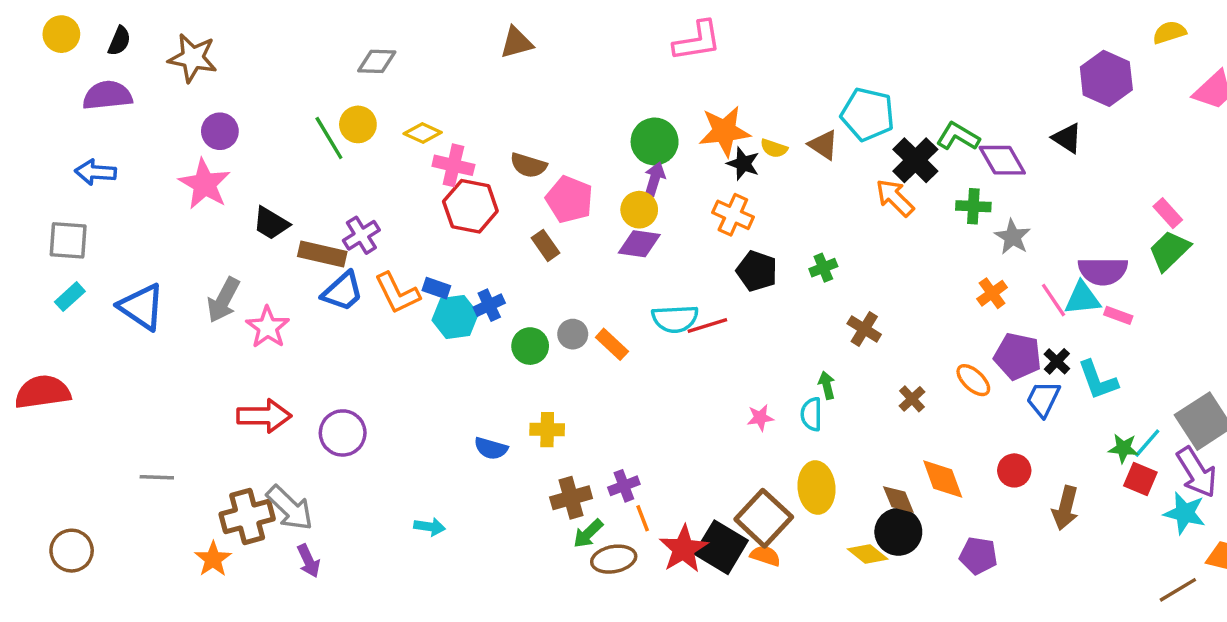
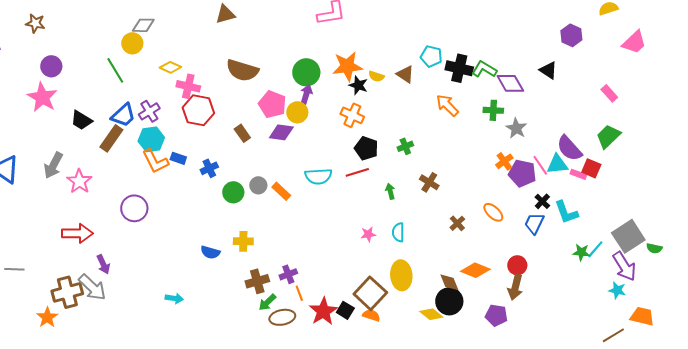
brown star: (193, 58) -> (35, 23), size x0.7
purple hexagon: (1106, 78) -> (571, 35), size x0.7
cyan pentagon: (868, 114) -> (431, 56), size x0.7
yellow circle: (358, 124) -> (132, 43), moved
black cross: (915, 160) -> (459, 68), moved, turned -32
brown semicircle: (528, 165) -> (242, 70), moved, size x1.5
pink pentagon: (569, 199) -> (272, 104), moved
pink rectangle: (1168, 213) -> (609, 93), moved
purple cross: (361, 235) -> (149, 111), moved
purple diamond: (639, 244) -> (281, 132), moved
brown rectangle: (322, 254) -> (111, 138), turned -68
purple semicircle: (1103, 271) -> (569, 148), turned 48
blue trapezoid: (343, 291) -> (123, 115), moved
cyan hexagon: (455, 317) -> (151, 139), moved
red line: (707, 326) -> (357, 172), moved
purple pentagon: (1018, 356) -> (522, 173), moved
green arrow: (827, 385) -> (390, 191), moved
purple circle: (343, 433) -> (134, 208), moved
orange diamond: (943, 479) -> (475, 270), turned -48
red square: (1140, 479) -> (591, 168), moved
brown arrow: (1065, 508) -> (515, 287), moved
cyan star: (1185, 513) -> (617, 290), size x0.7
black square: (721, 547) -> (345, 310), size x0.6
purple arrow: (309, 561) -> (103, 264), moved

